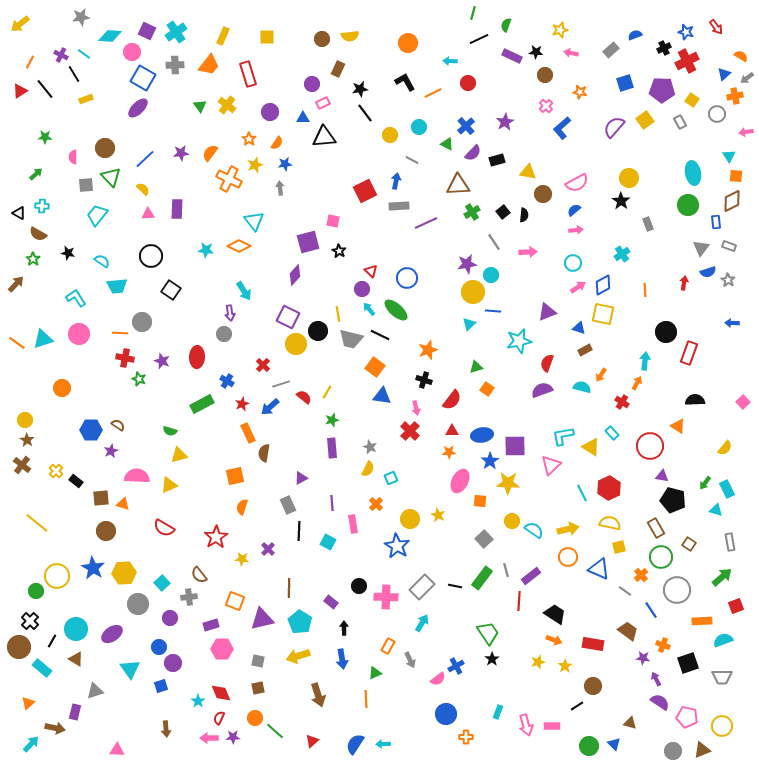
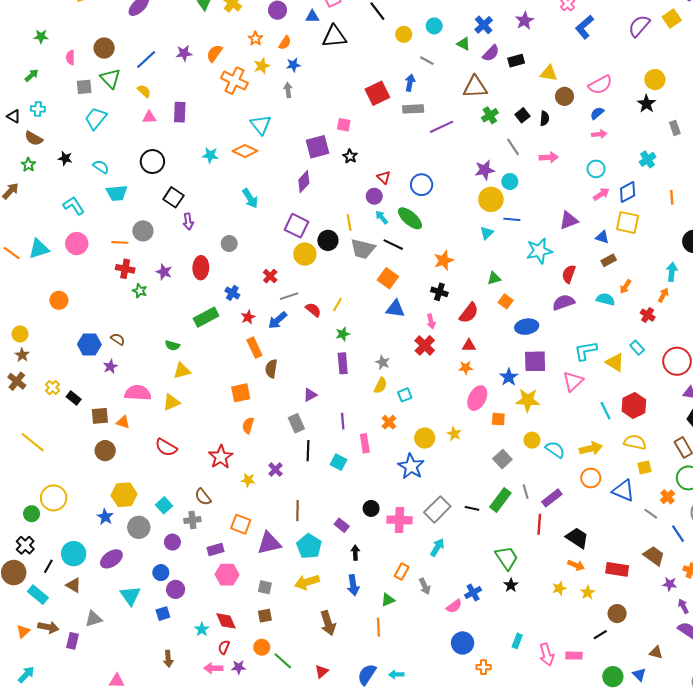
purple arrow: (230, 313) -> (188, 221), moved
blue ellipse: (482, 435) -> (527, 327), moved
blue star: (93, 568) -> (105, 517), moved, size x0.7
brown arrow: (55, 728) -> (48, 627), moved

